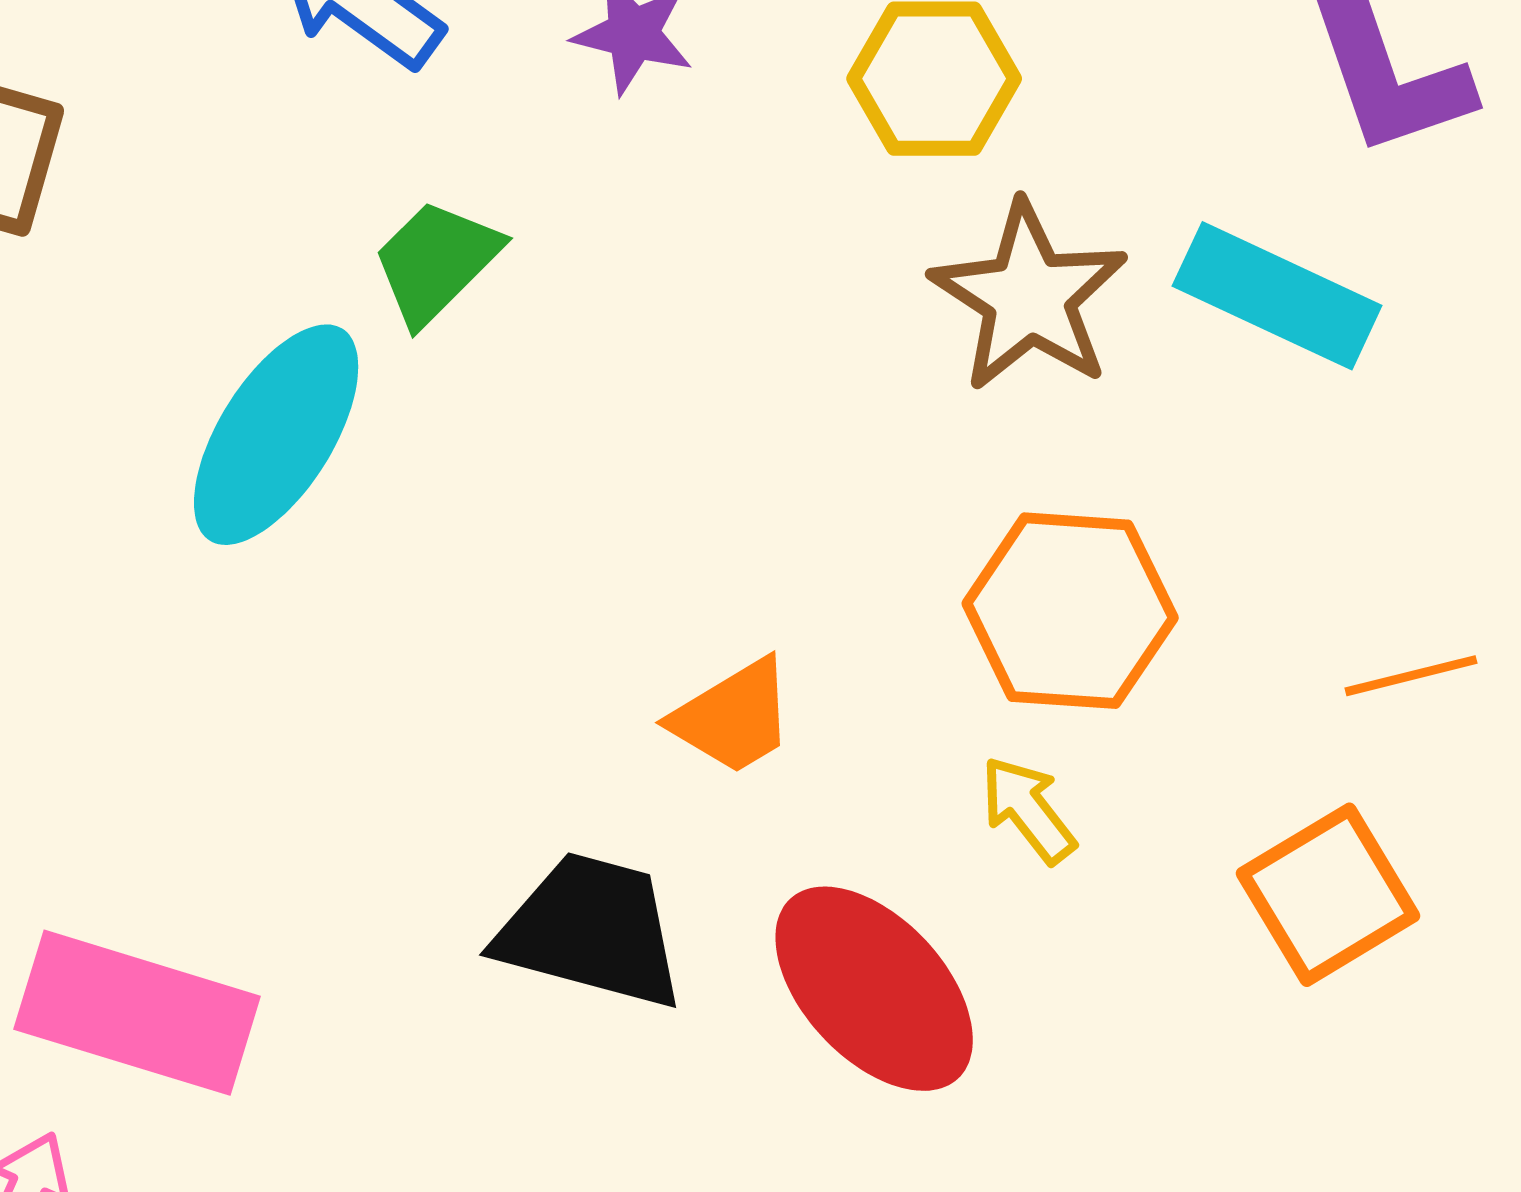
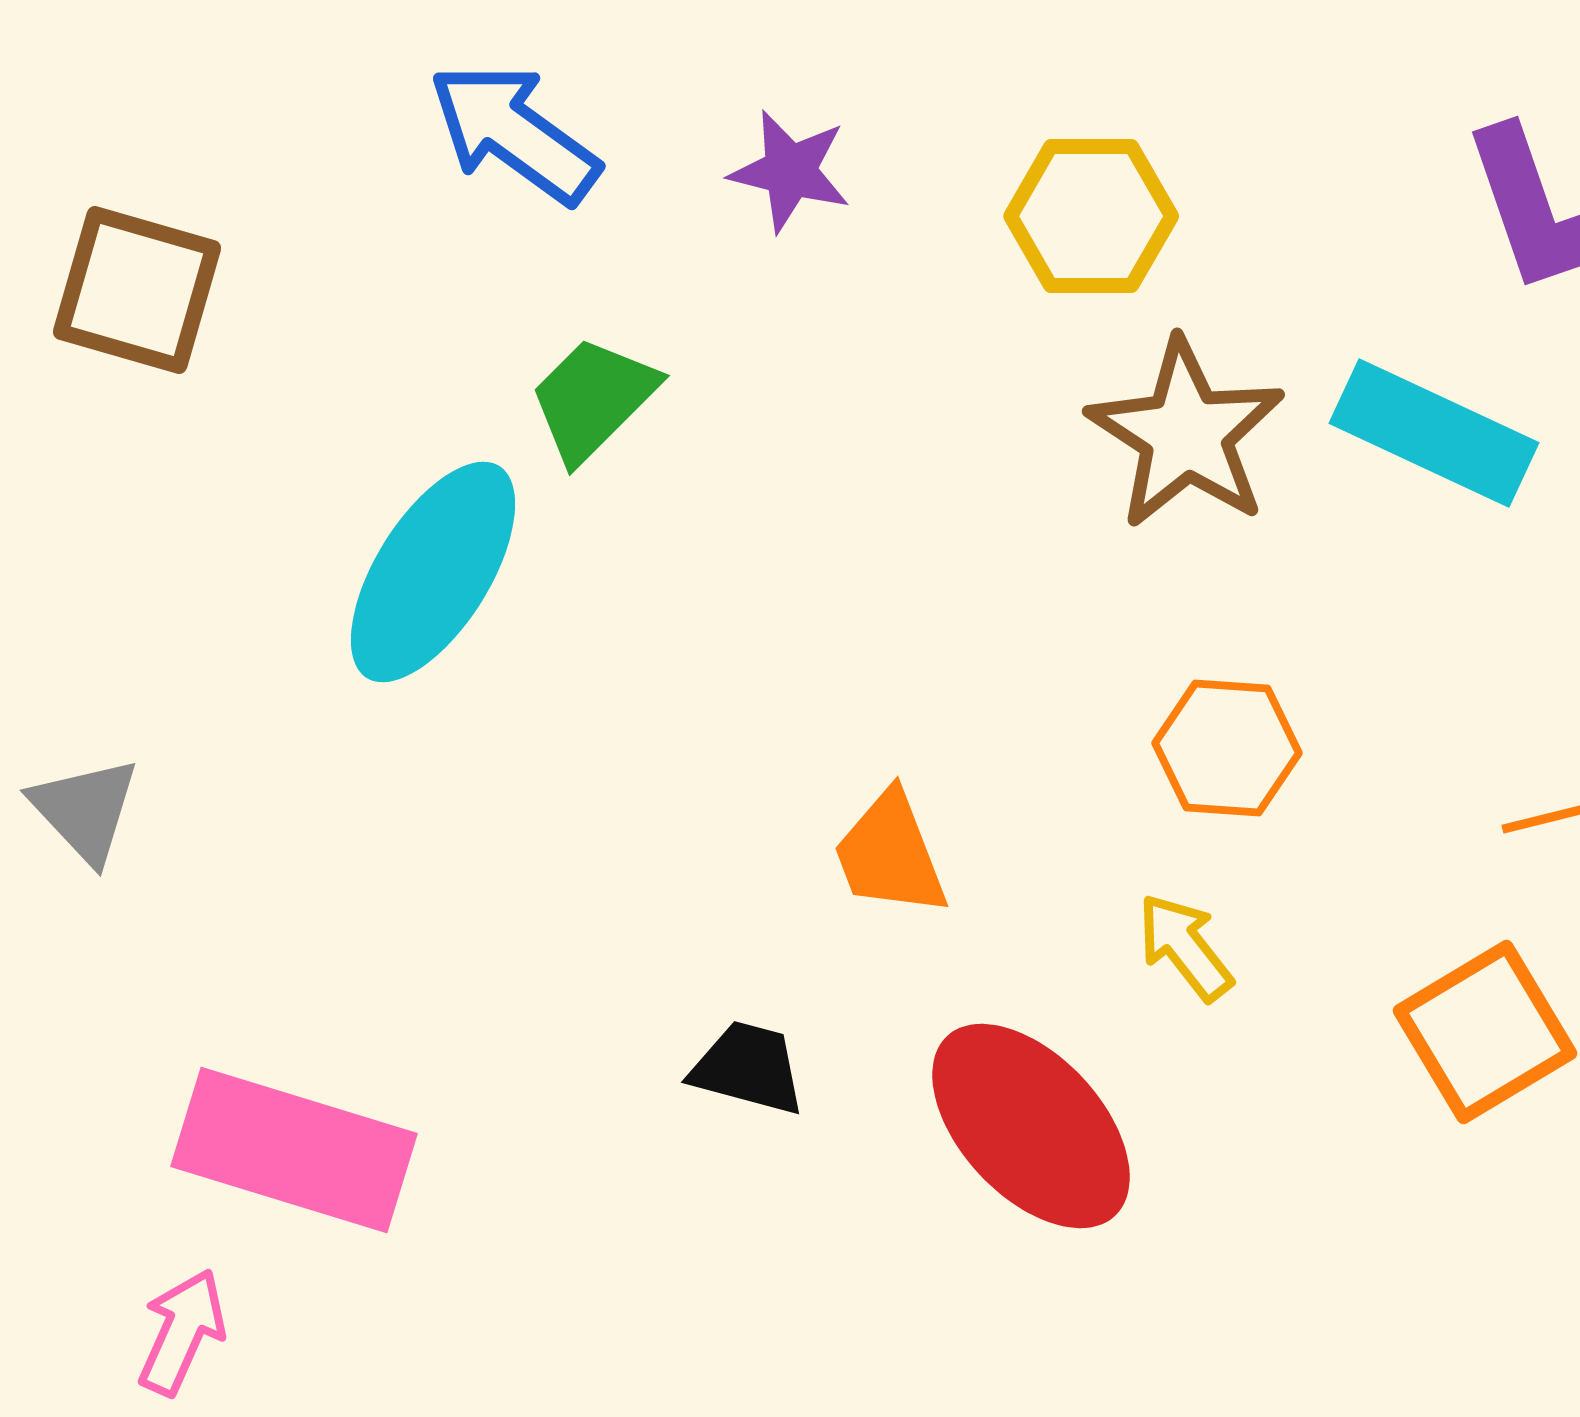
orange hexagon: (1070, 611) -> (1227, 748), size x0.7
orange trapezoid: (733, 717) -> (890, 854), turned 100
black trapezoid: (591, 931) -> (748, 1068), size x0.6

